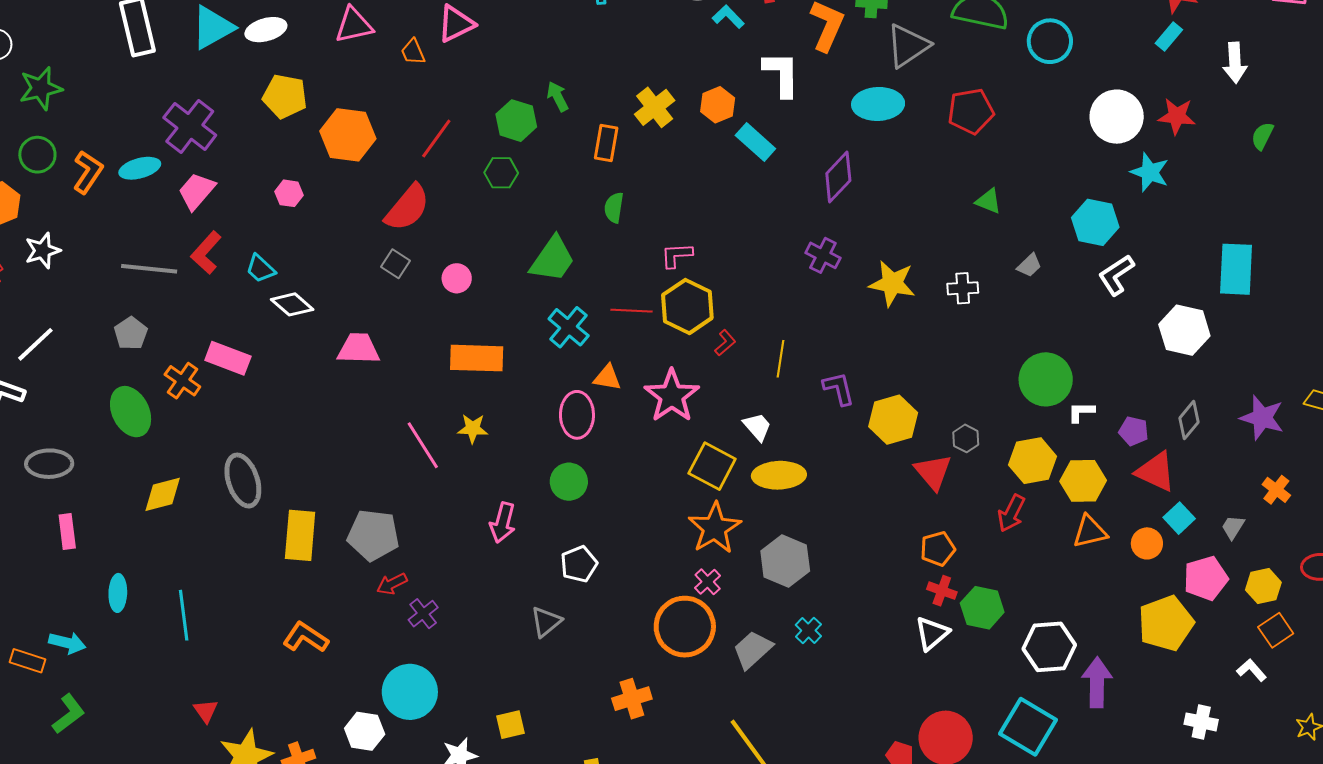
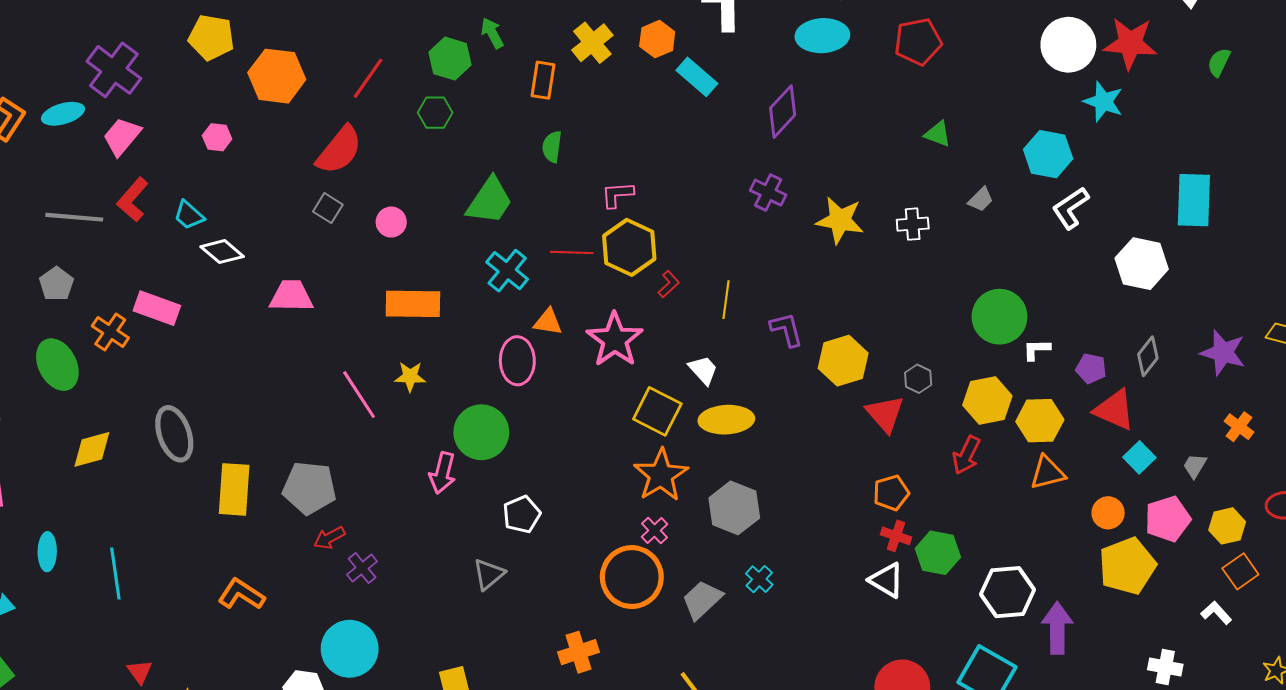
red star: (1177, 116) -> (1130, 43), size x1.4
green circle: (569, 482) -> (481, 432), moved, size x1.4
orange circle: (1147, 543) -> (1108, 513), moved
white triangle: (932, 633) -> (887, 580), turned -48

